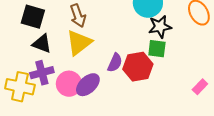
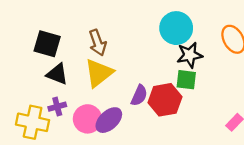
purple cross: (42, 73) -> (57, 107), size x0.7

